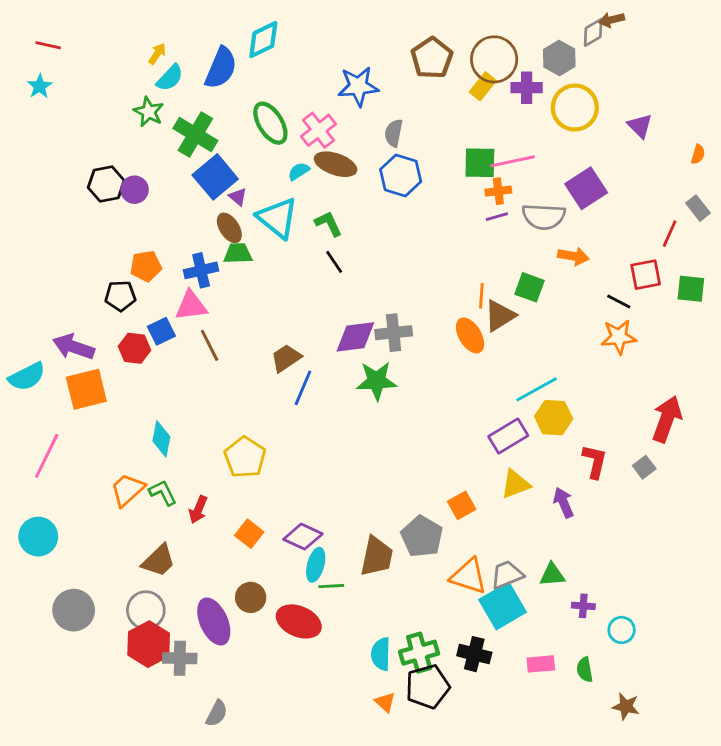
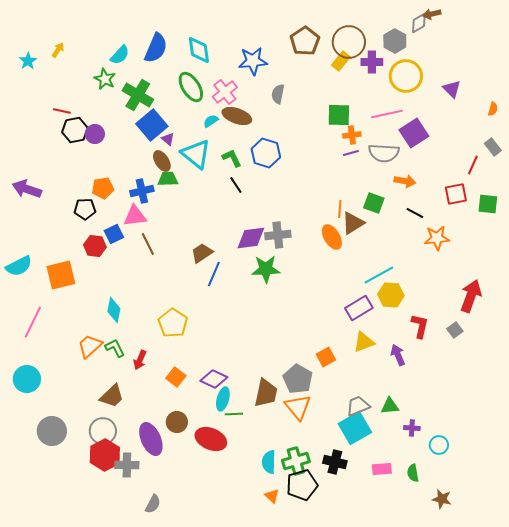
cyan diamond: (263, 40) -> (199, 50), moved, turned -72
red line: (48, 45) -> (62, 111), moved
yellow arrow: (157, 54) -> (58, 50), moved
pink line: (513, 161) -> (387, 114), moved
blue hexagon: (401, 175) -> (266, 153), moved
black line: (619, 302) -> (415, 213), moved
purple arrow: (74, 347) -> (27, 189), moved
orange triangle: (469, 576) -> (298, 407), moved, turned 32

